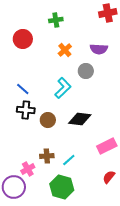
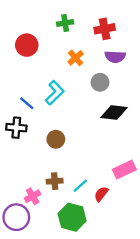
red cross: (108, 13) -> (105, 29), moved
cyan L-shape: (63, 88) -> (55, 93), moved
black cross: (26, 110) -> (16, 128), moved
black diamond: (80, 119) -> (114, 113), moved
red semicircle: (109, 177) -> (101, 194), moved

